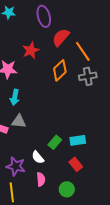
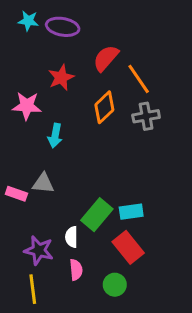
purple ellipse: (44, 16) -> (63, 27), moved, turned -65
cyan arrow: (15, 97) -> (55, 136), moved
green rectangle: (55, 142) -> (97, 215), size x1.5
white semicircle: (38, 157) -> (72, 237), turned 40
red rectangle: (76, 164) -> (128, 247), size x1.5

